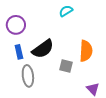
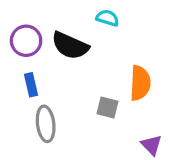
cyan semicircle: (66, 11) -> (108, 18), turned 48
black semicircle: (43, 49) -> (70, 46), moved, turned 60

